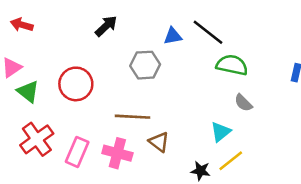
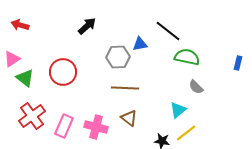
blue triangle: (173, 36) -> (140, 44), moved
brown line: (133, 117) -> (125, 88), moved

